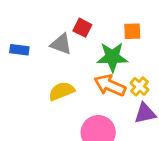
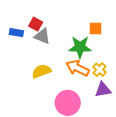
red square: (82, 28) -> (36, 24), moved
blue rectangle: (19, 50) -> (16, 33), moved

